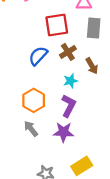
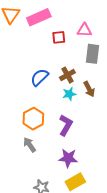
red square: (57, 25) -> (59, 37), moved, size x0.6
cyan star: (71, 81) -> (69, 94), moved
purple star: (63, 132) -> (68, 158), moved

